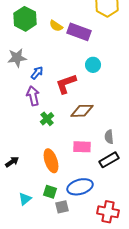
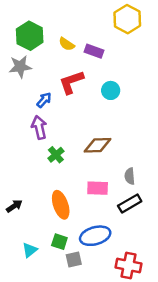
purple rectangle: (79, 32) -> (94, 51), size x0.7
gray star: (17, 58) -> (20, 67), moved
red L-shape: (66, 84) -> (71, 82), moved

